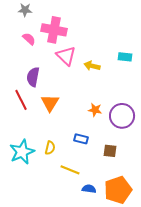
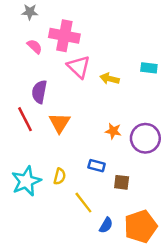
brown square: (110, 151) -> (122, 182), moved
yellow line: (70, 170) -> (83, 203), turned 30
blue semicircle: (89, 189) -> (106, 225), turned 112

